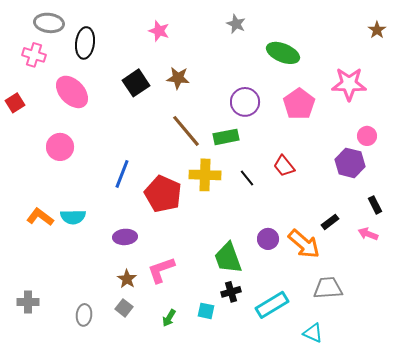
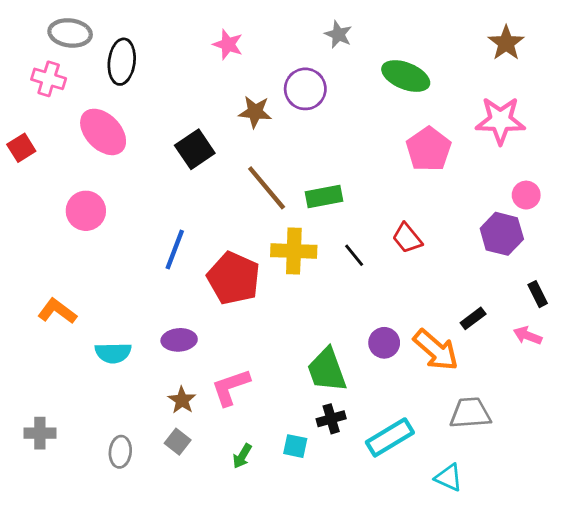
brown star: (377, 30) -> (506, 43), moved, size x1.4
black square: (136, 83) -> (195, 149), moved
purple circle: (245, 102) -> (305, 89), moved
cyan semicircle: (73, 217) -> (113, 353), moved

